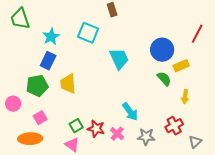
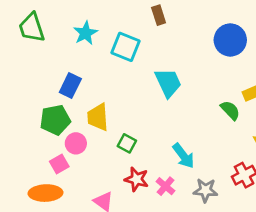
cyan star: (51, 37) -> (85, 33), moved
blue circle: (162, 50) -> (230, 40), moved
pink circle: (13, 104) -> (76, 143), moved
green square: (76, 126) -> (127, 143), moved, turned -32

